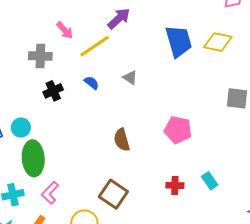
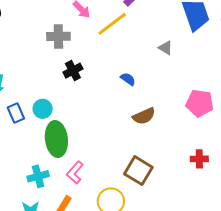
gray triangle: (130, 78) -> (166, 48), moved
blue semicircle: (92, 83) -> (128, 79), moved
brown semicircle: (122, 140) -> (144, 116), turned -95

